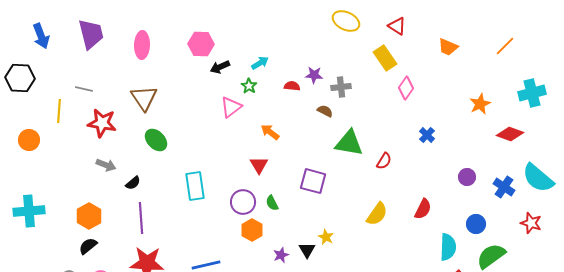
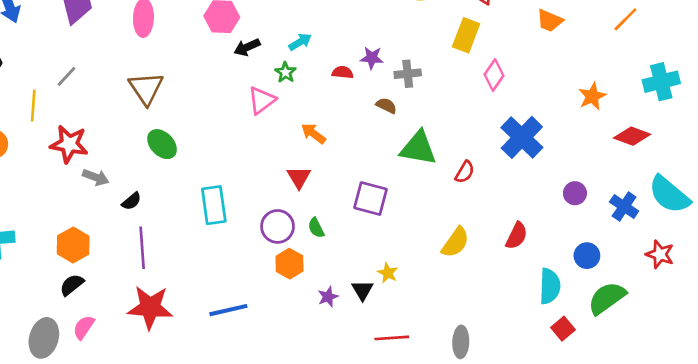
yellow rectangle: (385, 58) -> (466, 35), turned 55
gray line: (84, 89) -> (66, 76), turned -60
red star: (102, 123) -> (69, 144), moved
blue cross: (427, 135) -> (522, 137), size x2.0

